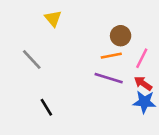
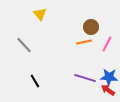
purple line: (109, 78) -> (85, 78), moved
red arrow: (143, 83) -> (108, 90), moved

